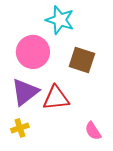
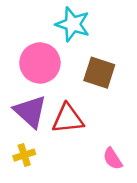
purple triangle: (25, 92) -> (30, 111), turned -40

